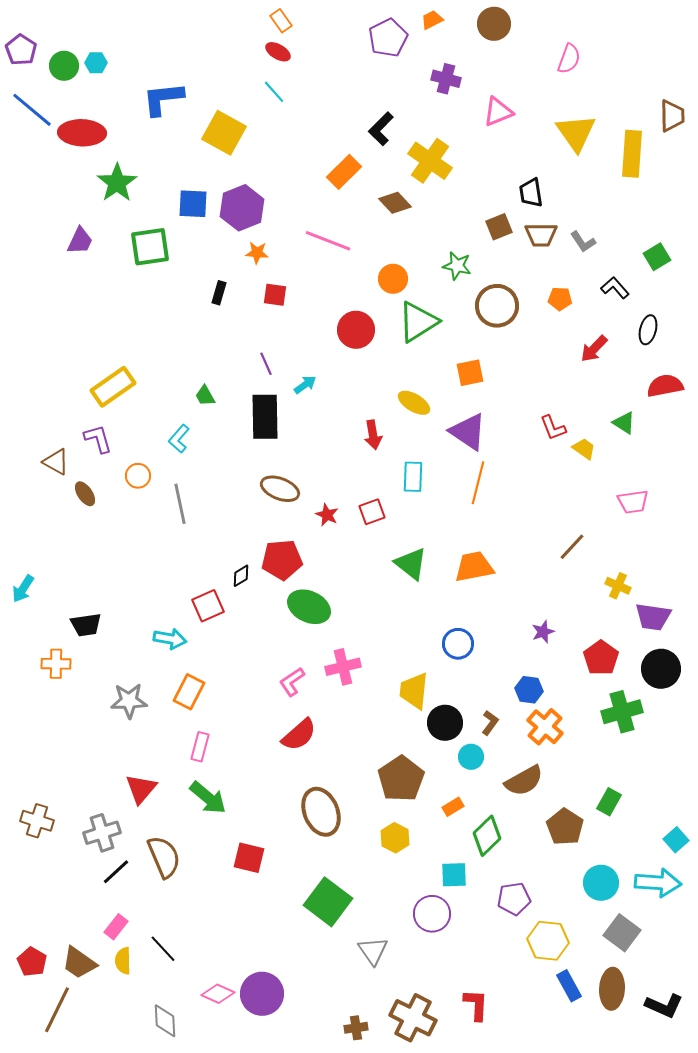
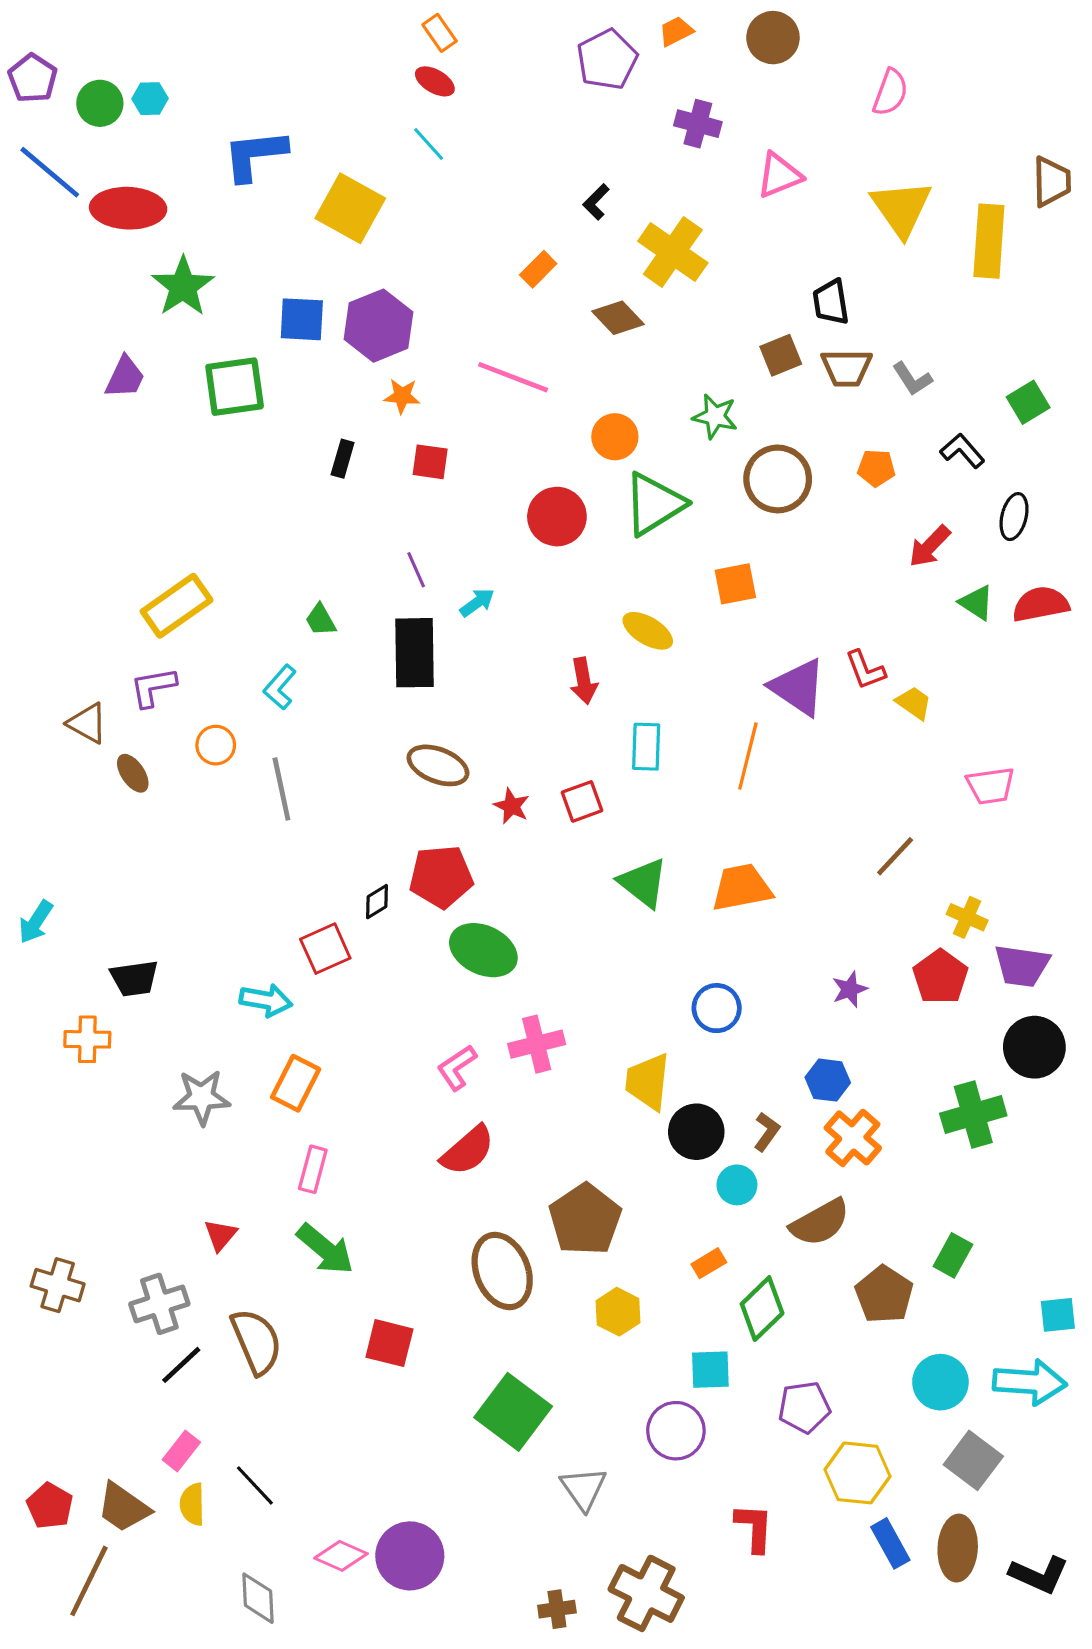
black L-shape: (381, 129) -> (596, 202), size x0.7
orange rectangle: (344, 172) -> (538, 269), size x0.7
green triangle: (624, 423) -> (976, 603), moved
purple triangle: (468, 432) -> (798, 687), moved
purple L-shape: (98, 439) -> (153, 687), turned -84
red pentagon: (601, 658) -> (940, 977), moved
brown pentagon: (401, 779) -> (585, 1219), moved
red triangle: (141, 789) -> (220, 1235), size x0.7
cyan square: (676, 840) -> (1058, 1315), turned 35
red L-shape: (476, 1005) -> (754, 1528), moved

